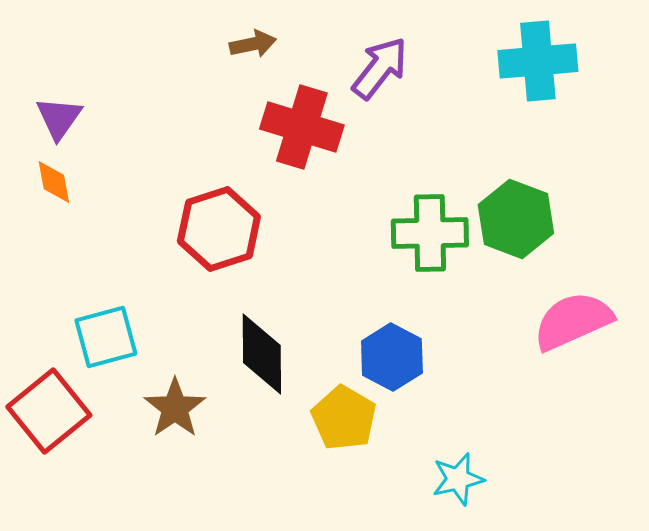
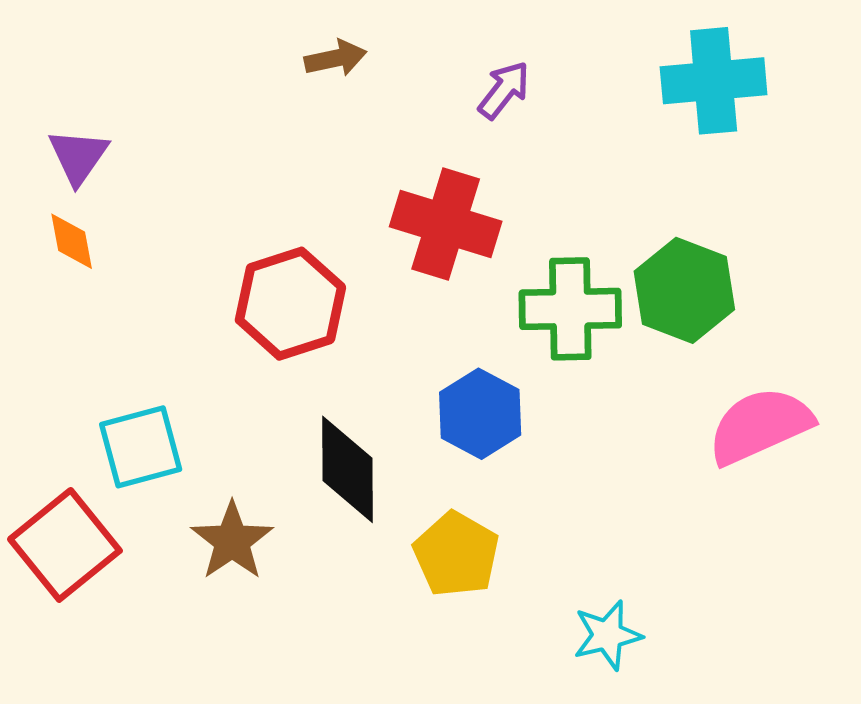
purple arrow: (380, 68) -> (504, 90), size x0.7
red cross: (302, 127) -> (446, 224), moved
blue hexagon: (392, 357) -> (480, 414), moved

